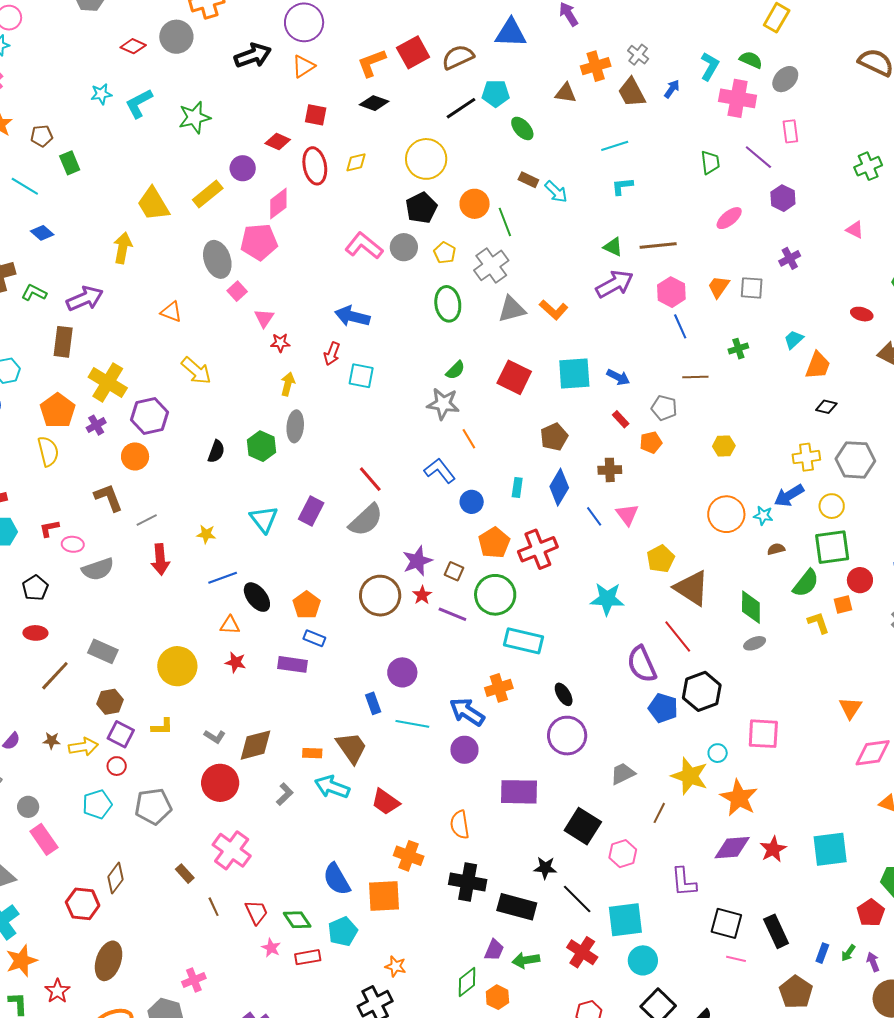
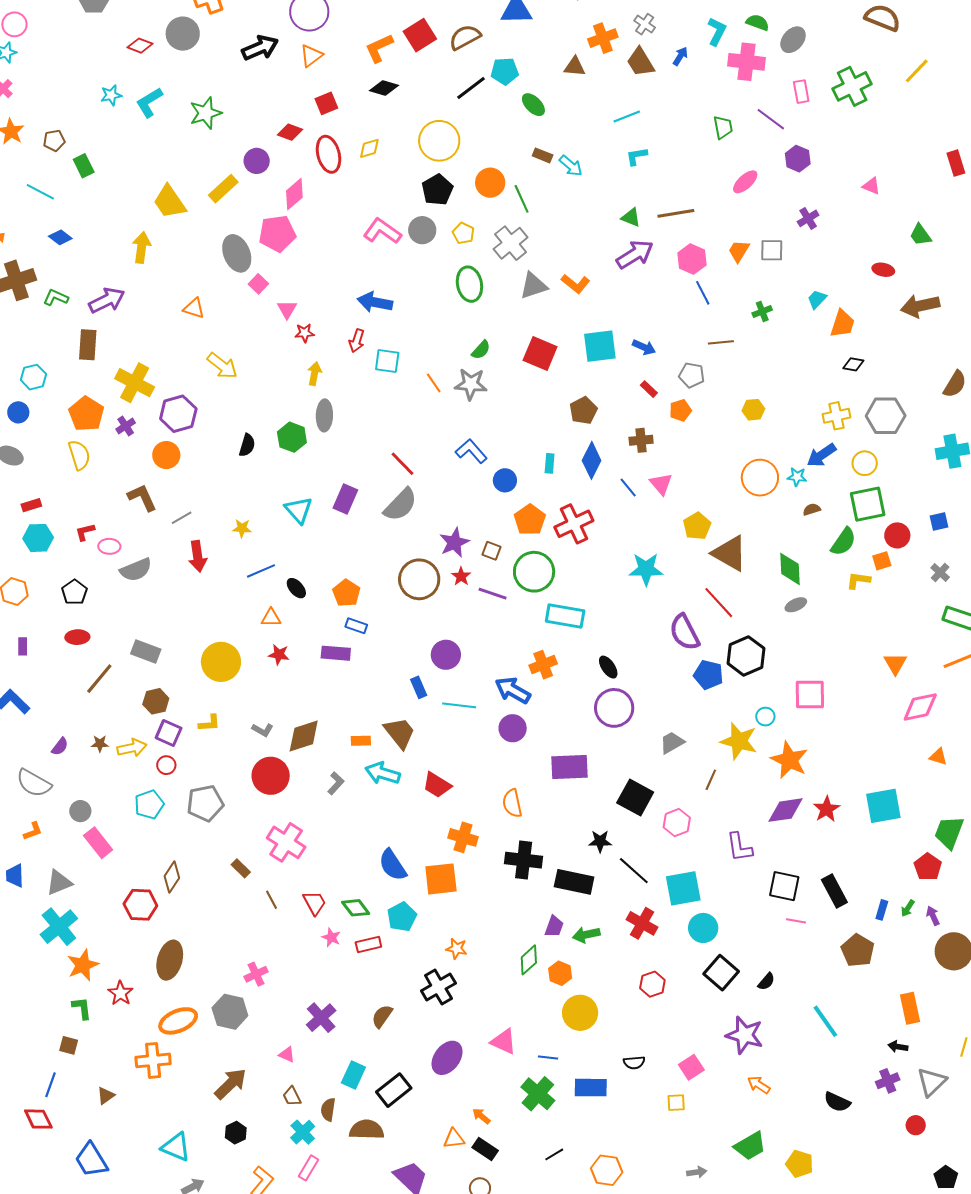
red square: (316, 115) -> (326, 103), turned -30
green cross: (868, 166) -> (852, 86), moved, size x1.4
orange line: (469, 439) -> (434, 383), moved
black ellipse: (257, 597) -> (296, 588), size x0.7
yellow L-shape: (818, 623) -> (858, 580), turned -60

